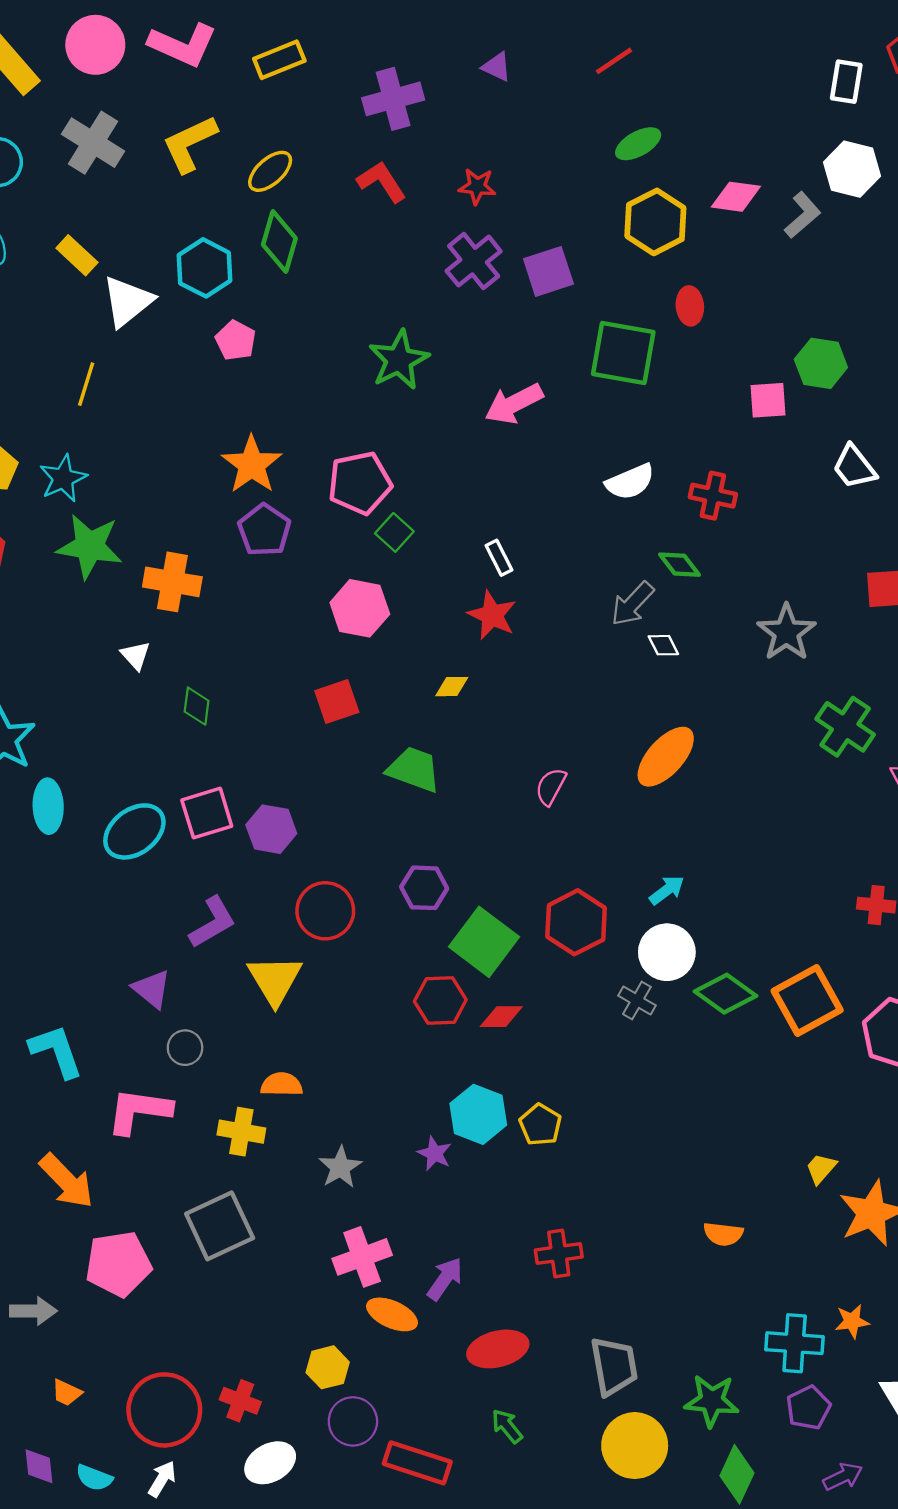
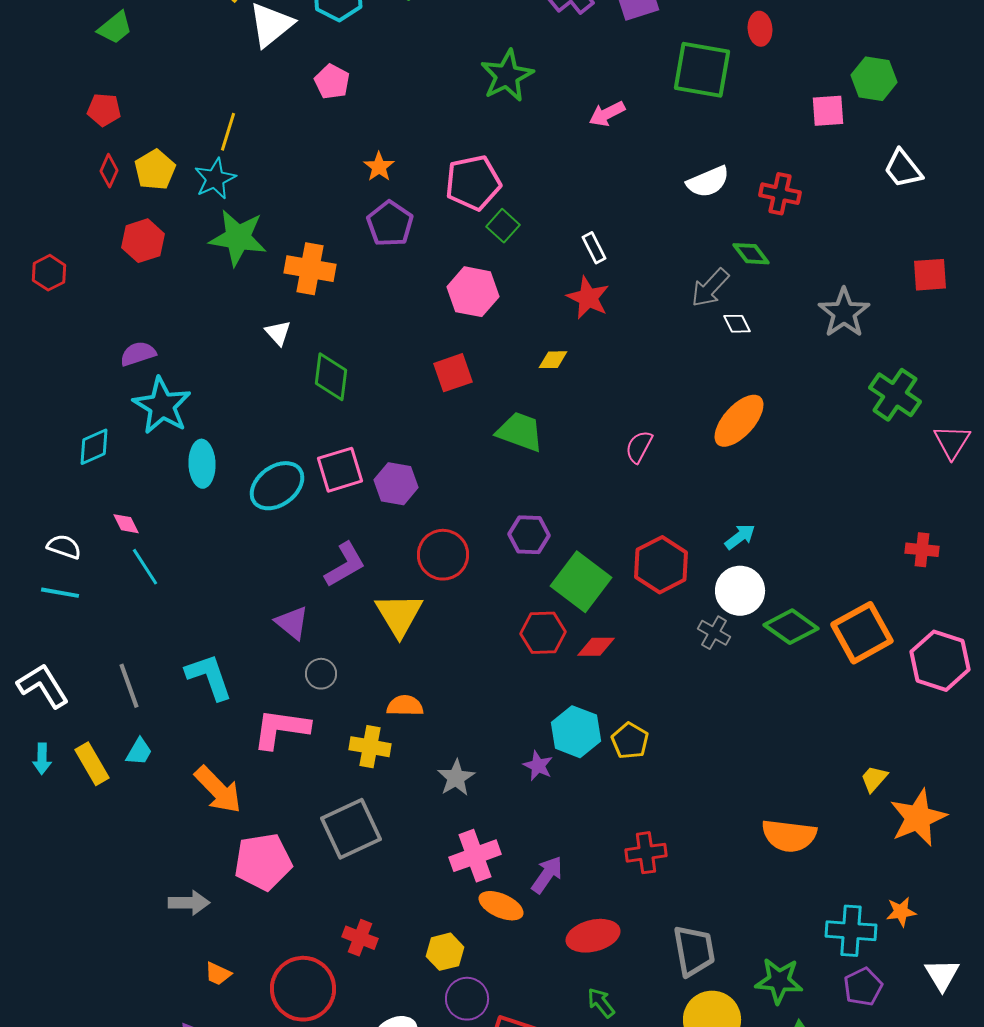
pink pentagon: (236, 340) -> (332, 82), moved
yellow line: (86, 384) -> (228, 132), moved
pink arrow: (514, 404) -> (607, 114), size x0.7
orange star: (252, 465) -> (379, 167), size x0.6
green diamond: (197, 706) -> (331, 377), size x1.4
orange semicircle: (723, 1234) -> (789, 836), size x1.6
red cross: (240, 1401) -> (360, 938), moved

